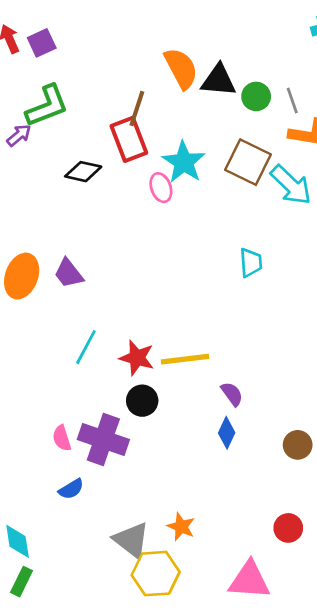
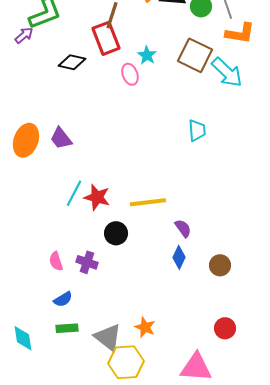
cyan star: (184, 162) -> (147, 55), size x0.6
red star: (137, 358) -> (97, 197), moved
purple cross: (103, 440) -> (87, 262), size x0.6
brown circle: (298, 445) -> (220, 265), moved
green rectangle: (22, 582) -> (67, 328), moved, turned 60

